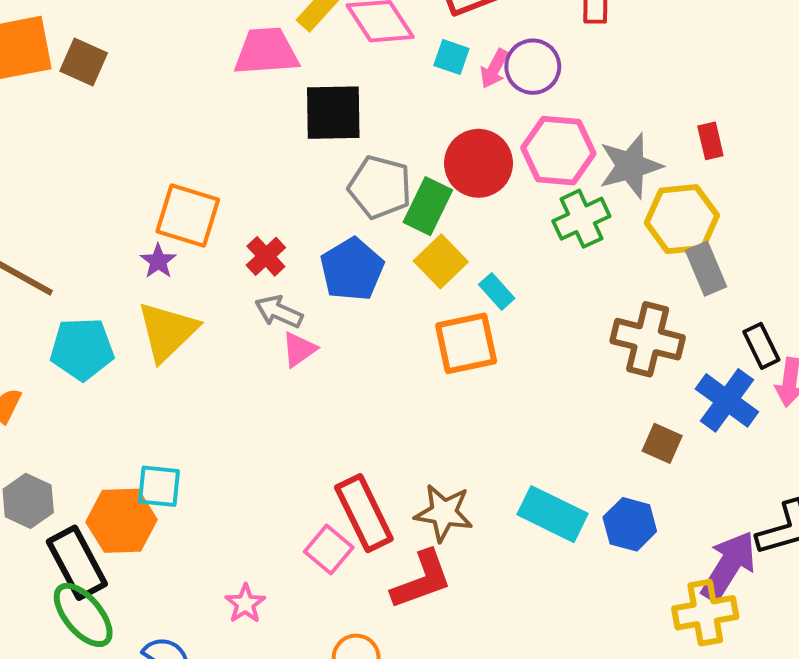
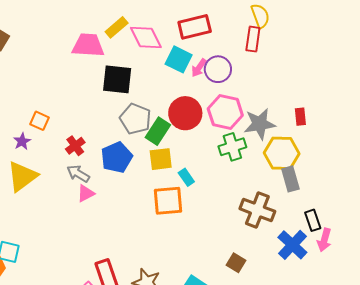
cyan square: (451, 57) -> (179, 59), size x1.5
orange square: (188, 215) -> (39, 121), size x0.6
yellow square: (441, 261) -> (161, 159), turned 30
brown square: (662, 443) -> (236, 263), moved

